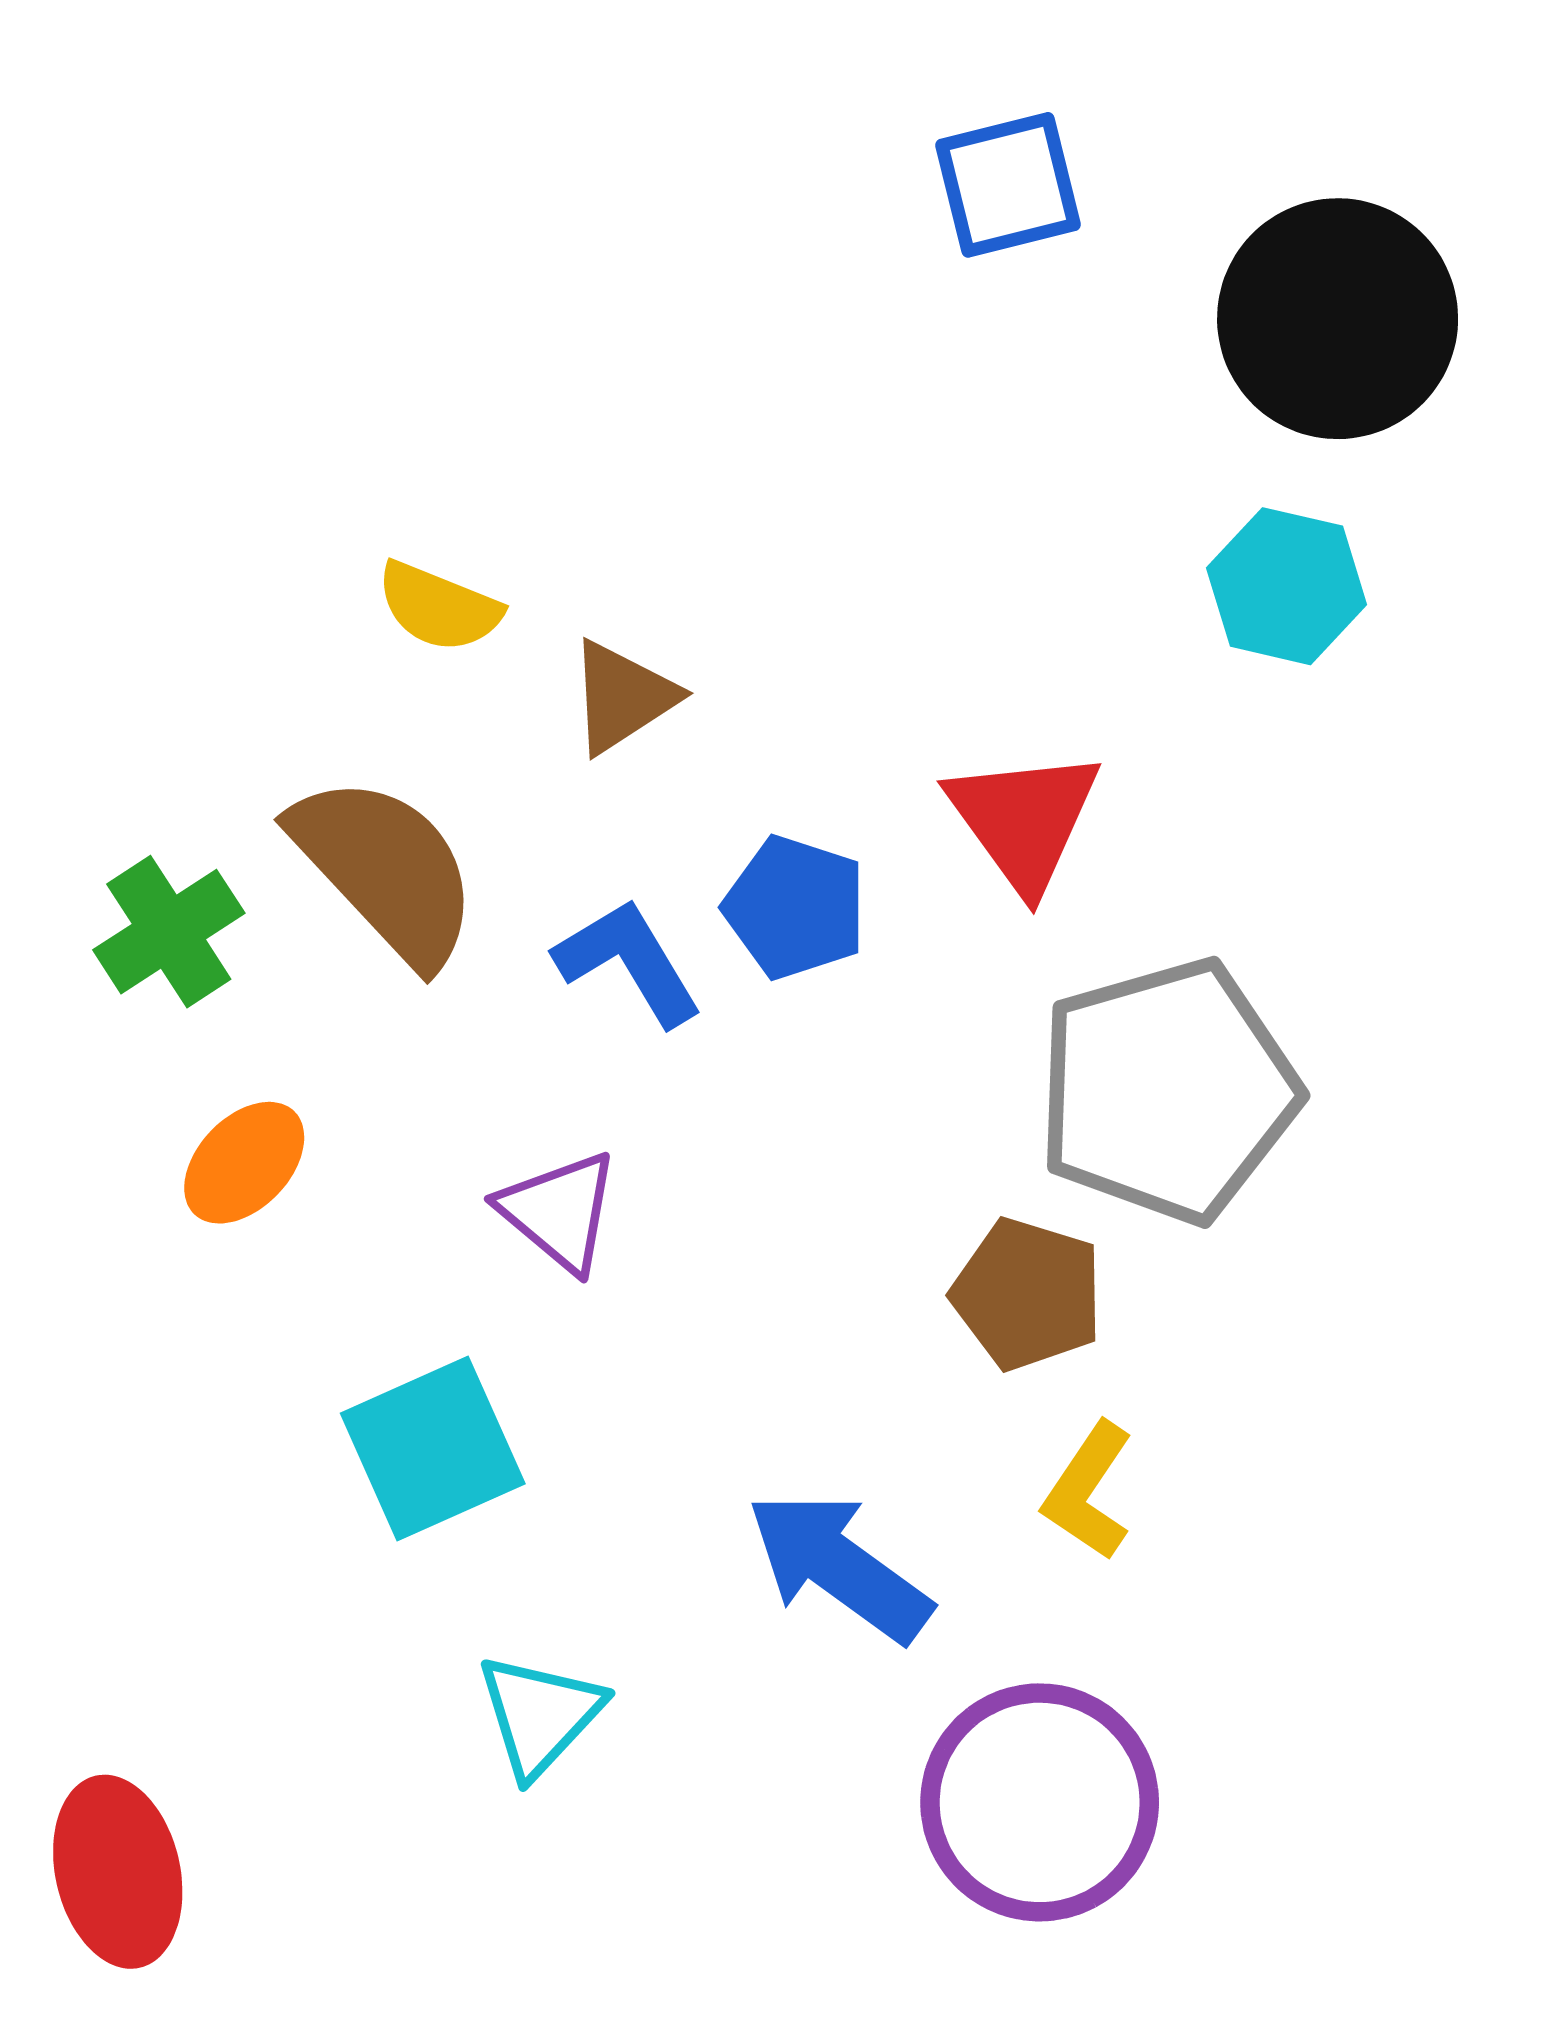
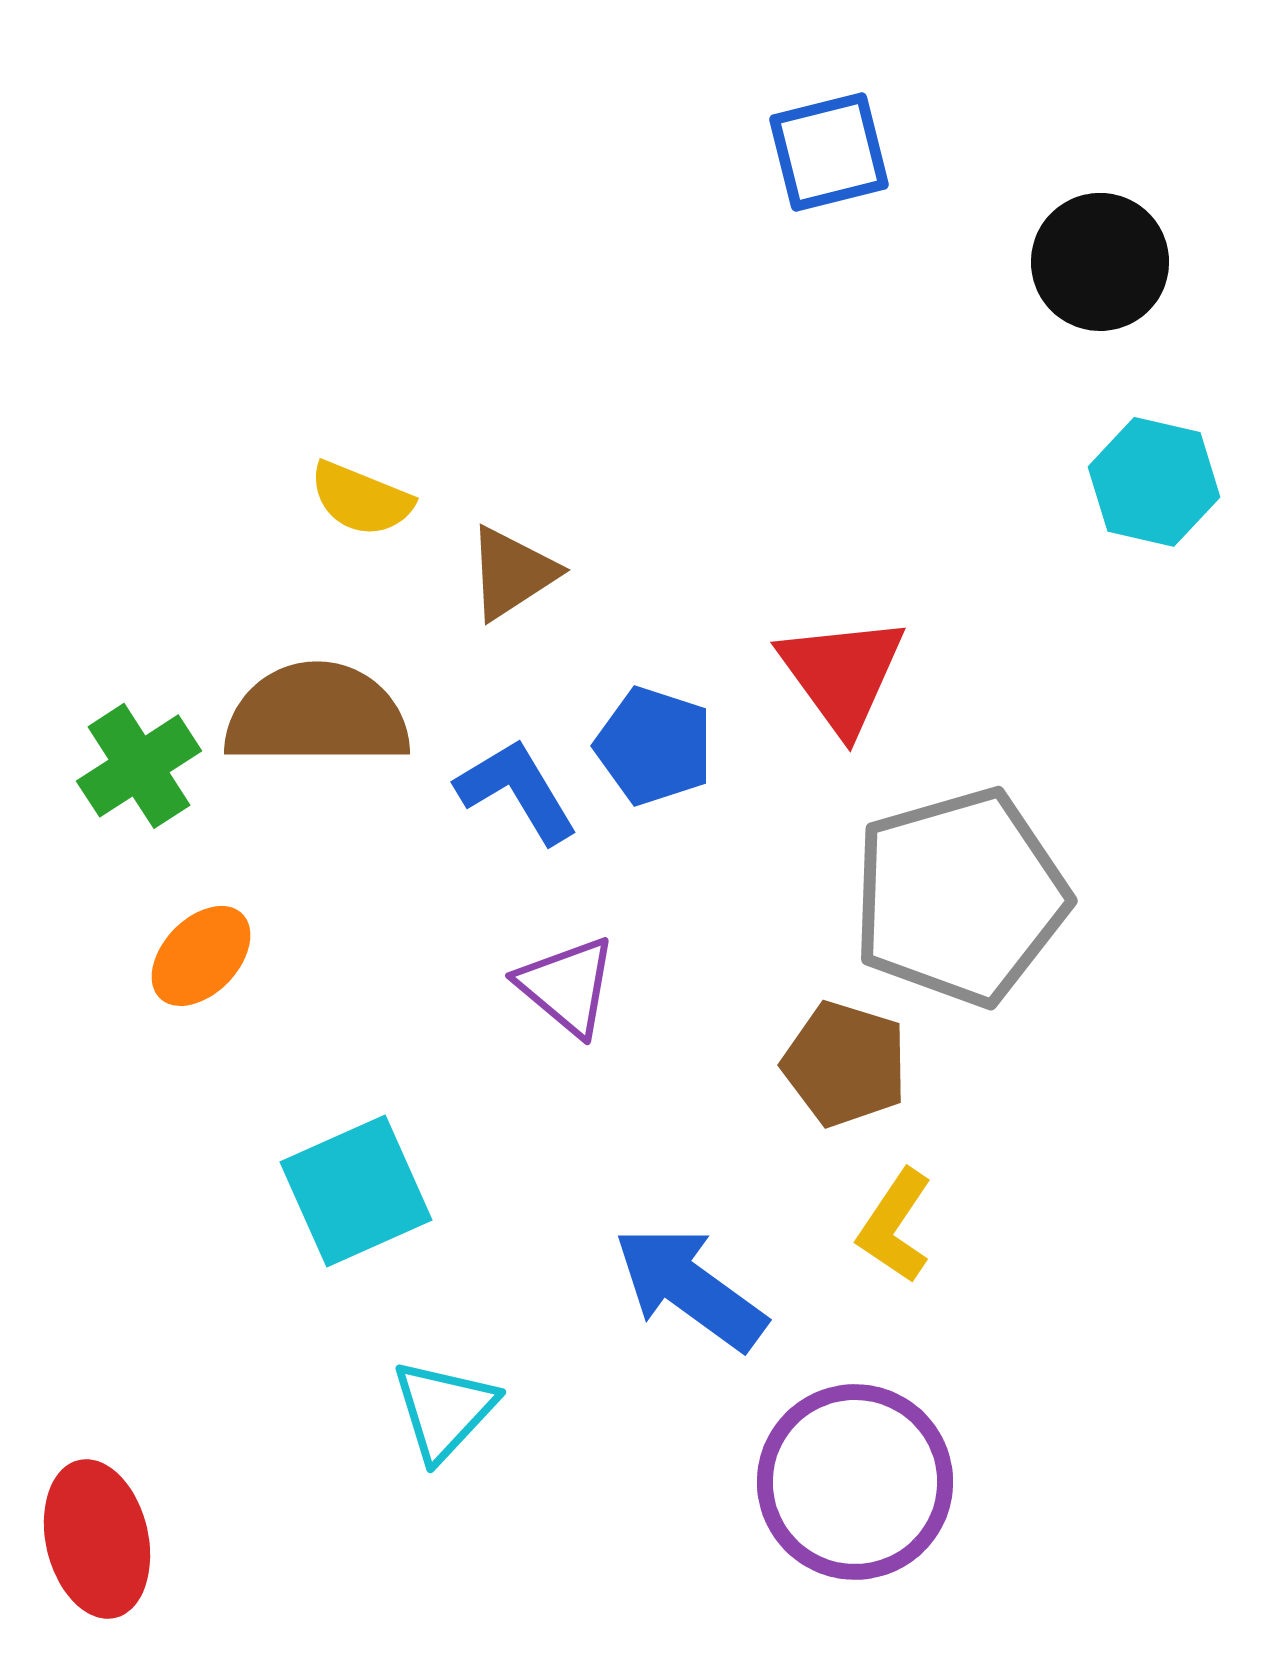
black circle: (1338, 319) -> (1100, 262), size x0.7
cyan hexagon: (1287, 586) -> (1154, 482), moved
brown semicircle: (385, 870) -> (317, 715), turned -47
purple triangle: (559, 1211) -> (567, 986), moved

